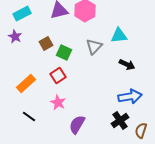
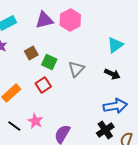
cyan triangle: (119, 36) -> (115, 45), moved, turned -30
gray triangle: (94, 47) -> (76, 69), moved
pink star: (58, 103) -> (35, 121), moved

